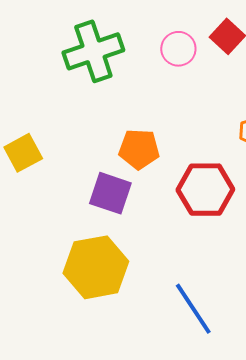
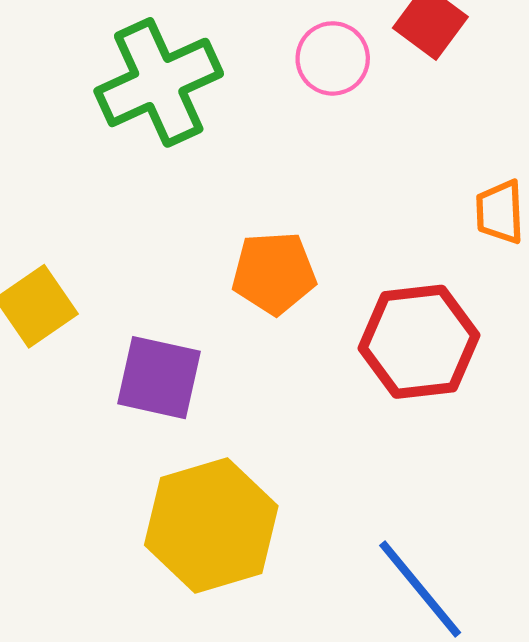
purple square: (110, 193) -> (159, 378), moved

